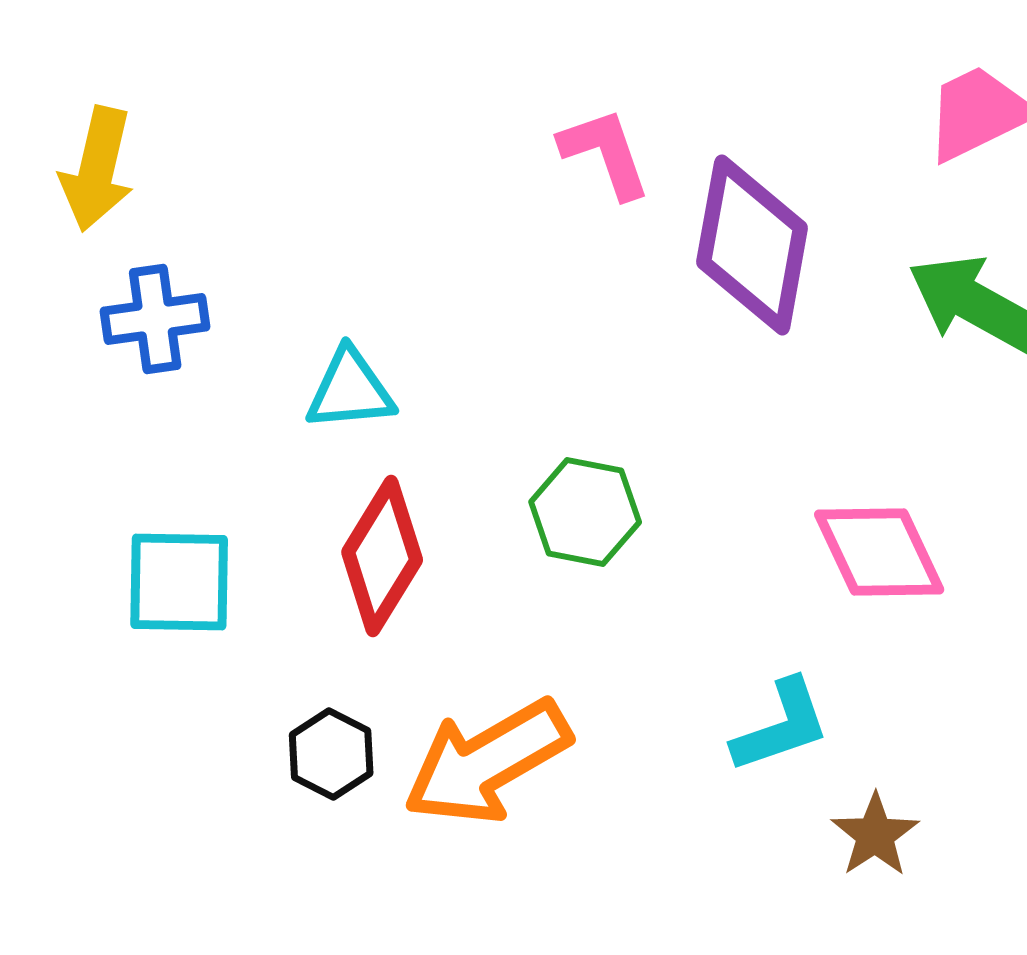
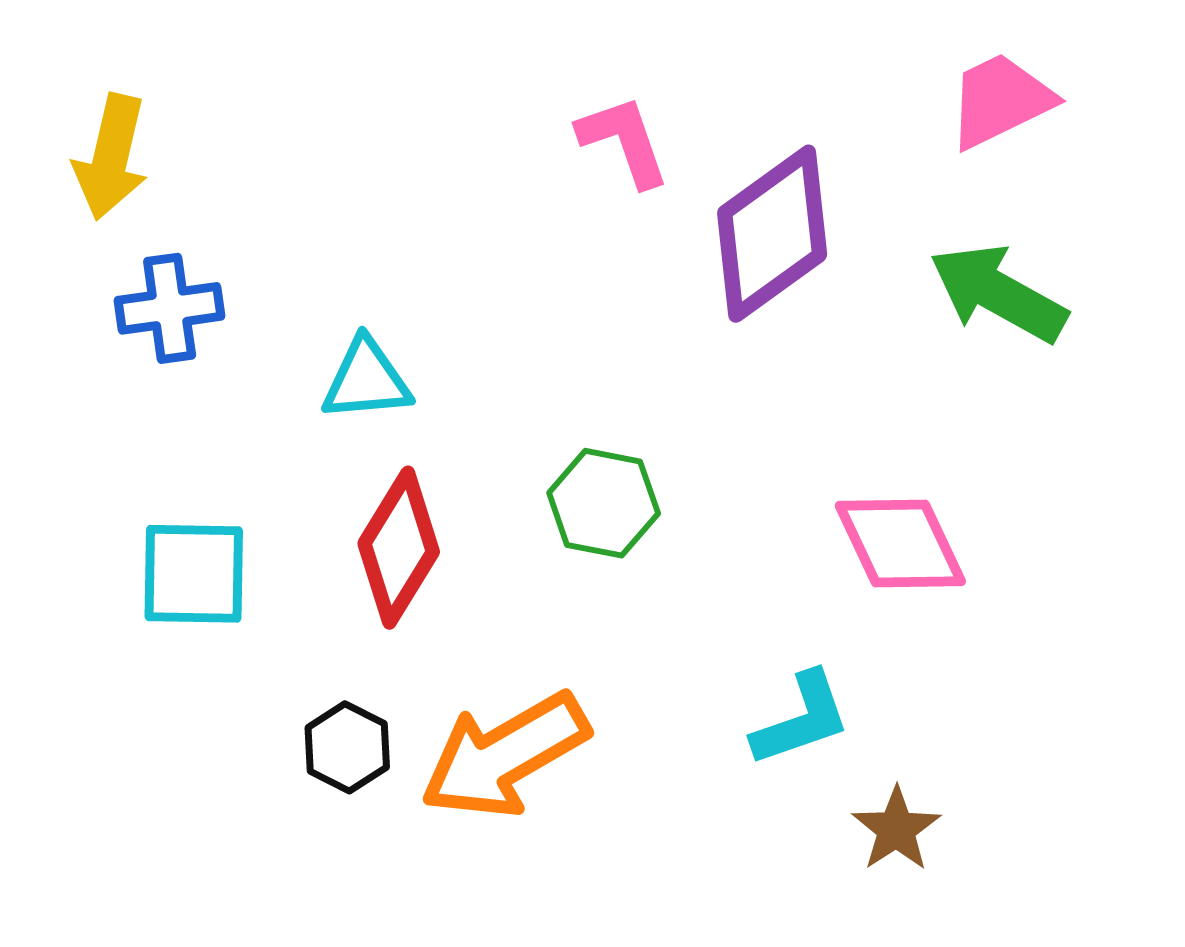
purple diamond: (752, 245) -> (772, 234), turned 44

